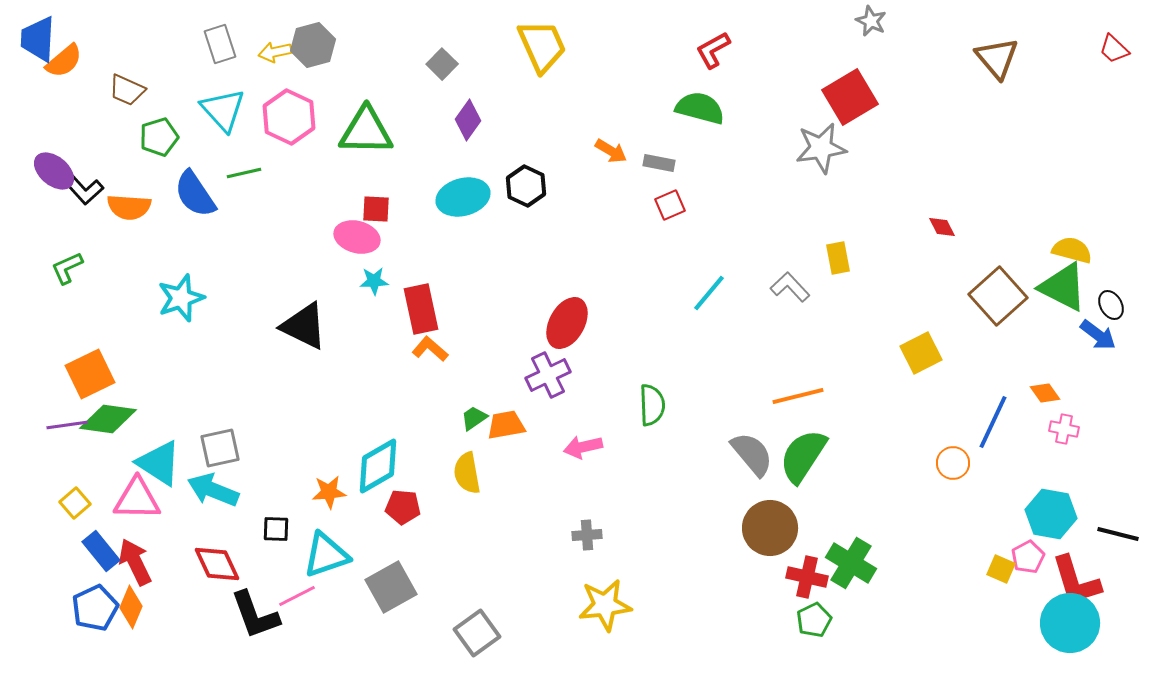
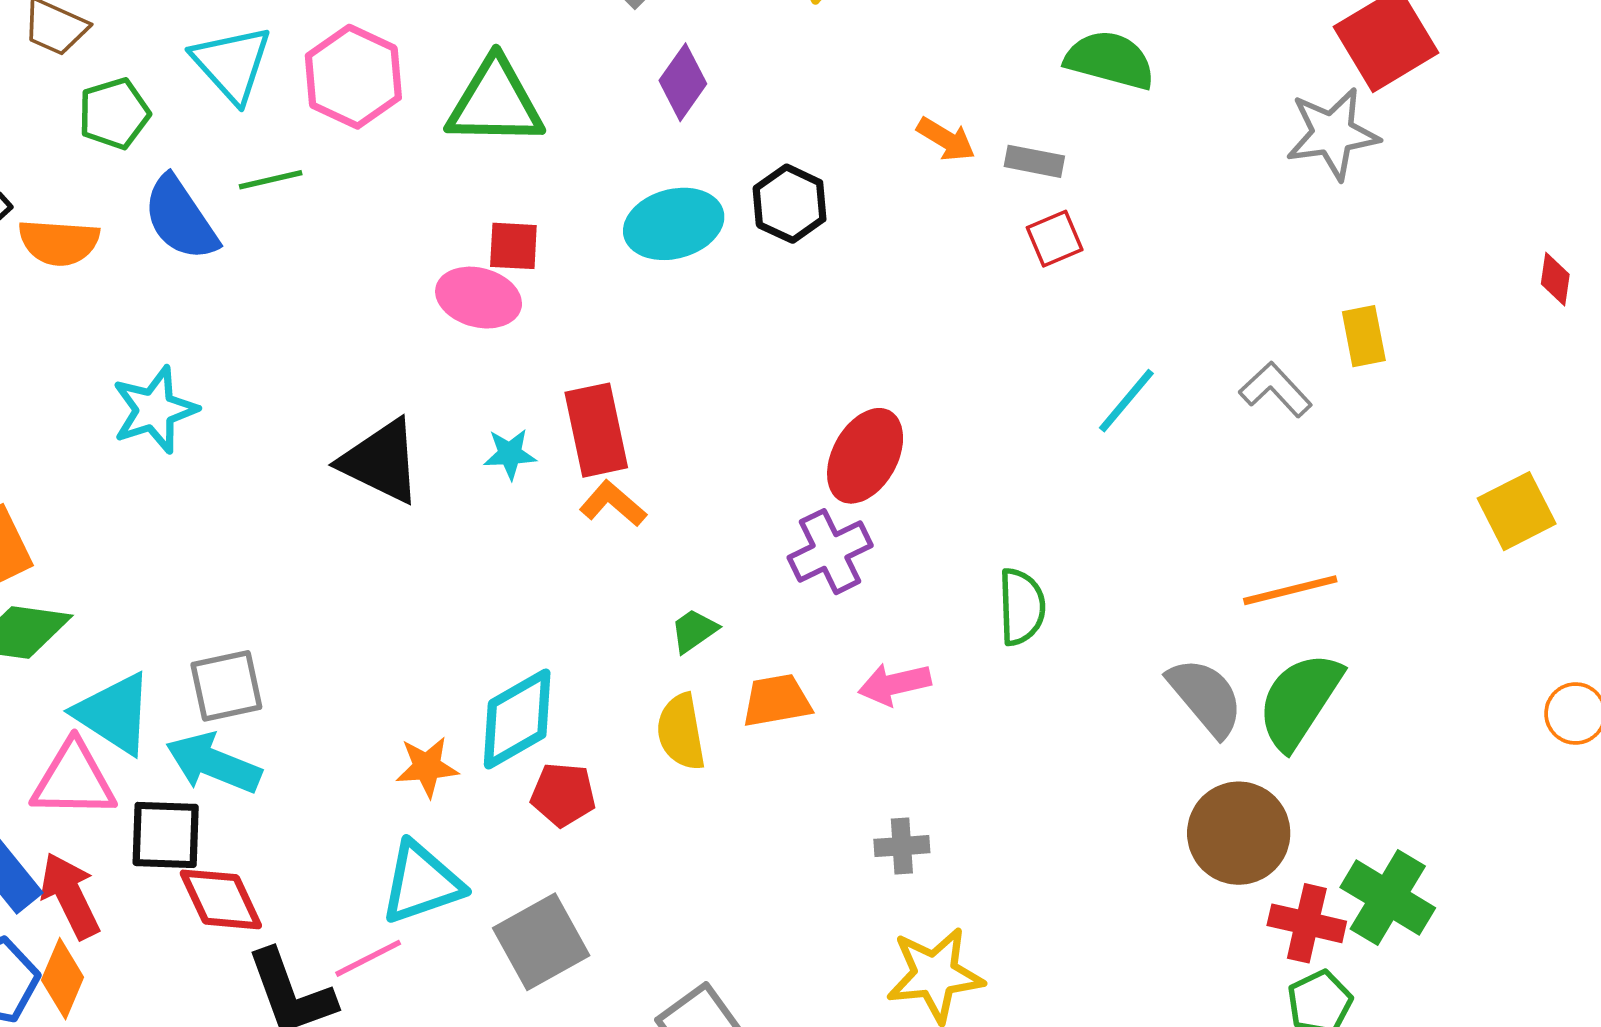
red diamond: (942, 227) -> (1555, 279), turned 36
cyan star: (374, 281) -> (510, 454), moved
orange trapezoid: (506, 425) -> (777, 701), moved
black square: (276, 529) -> (166, 835), moved, size x1.5

